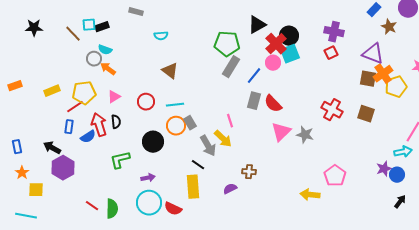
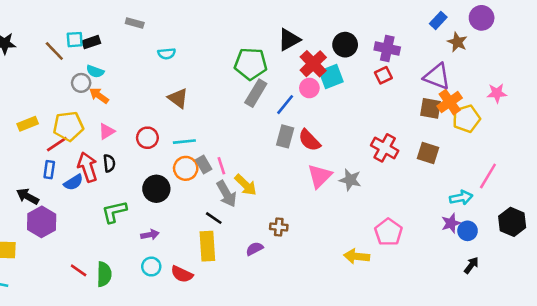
black circle: (289, 36) -> (345, 45), moved
pink line: (230, 121) -> (221, 166), moved
cyan arrow: (403, 152) -> (461, 198), moved
cyan circle: (149, 203) -> (151, 267), size x0.6

